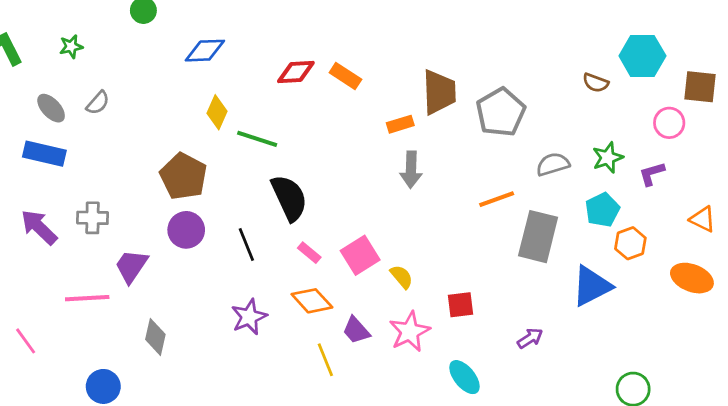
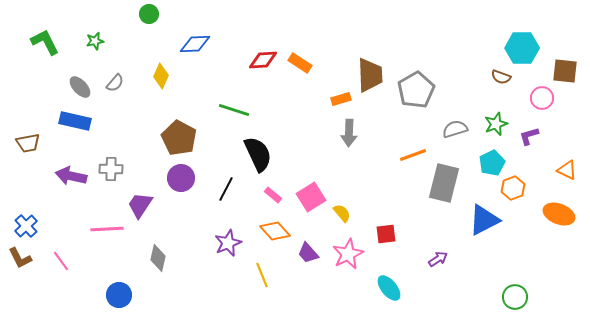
brown semicircle: (596, 83) -> (501, 77), moved
yellow diamond: (217, 112) -> (161, 76), moved
purple arrow: (39, 227) -> (71, 176), turned -32
black line: (246, 245) -> (226, 189), turned 50
yellow line: (325, 360) -> (262, 275), moved

